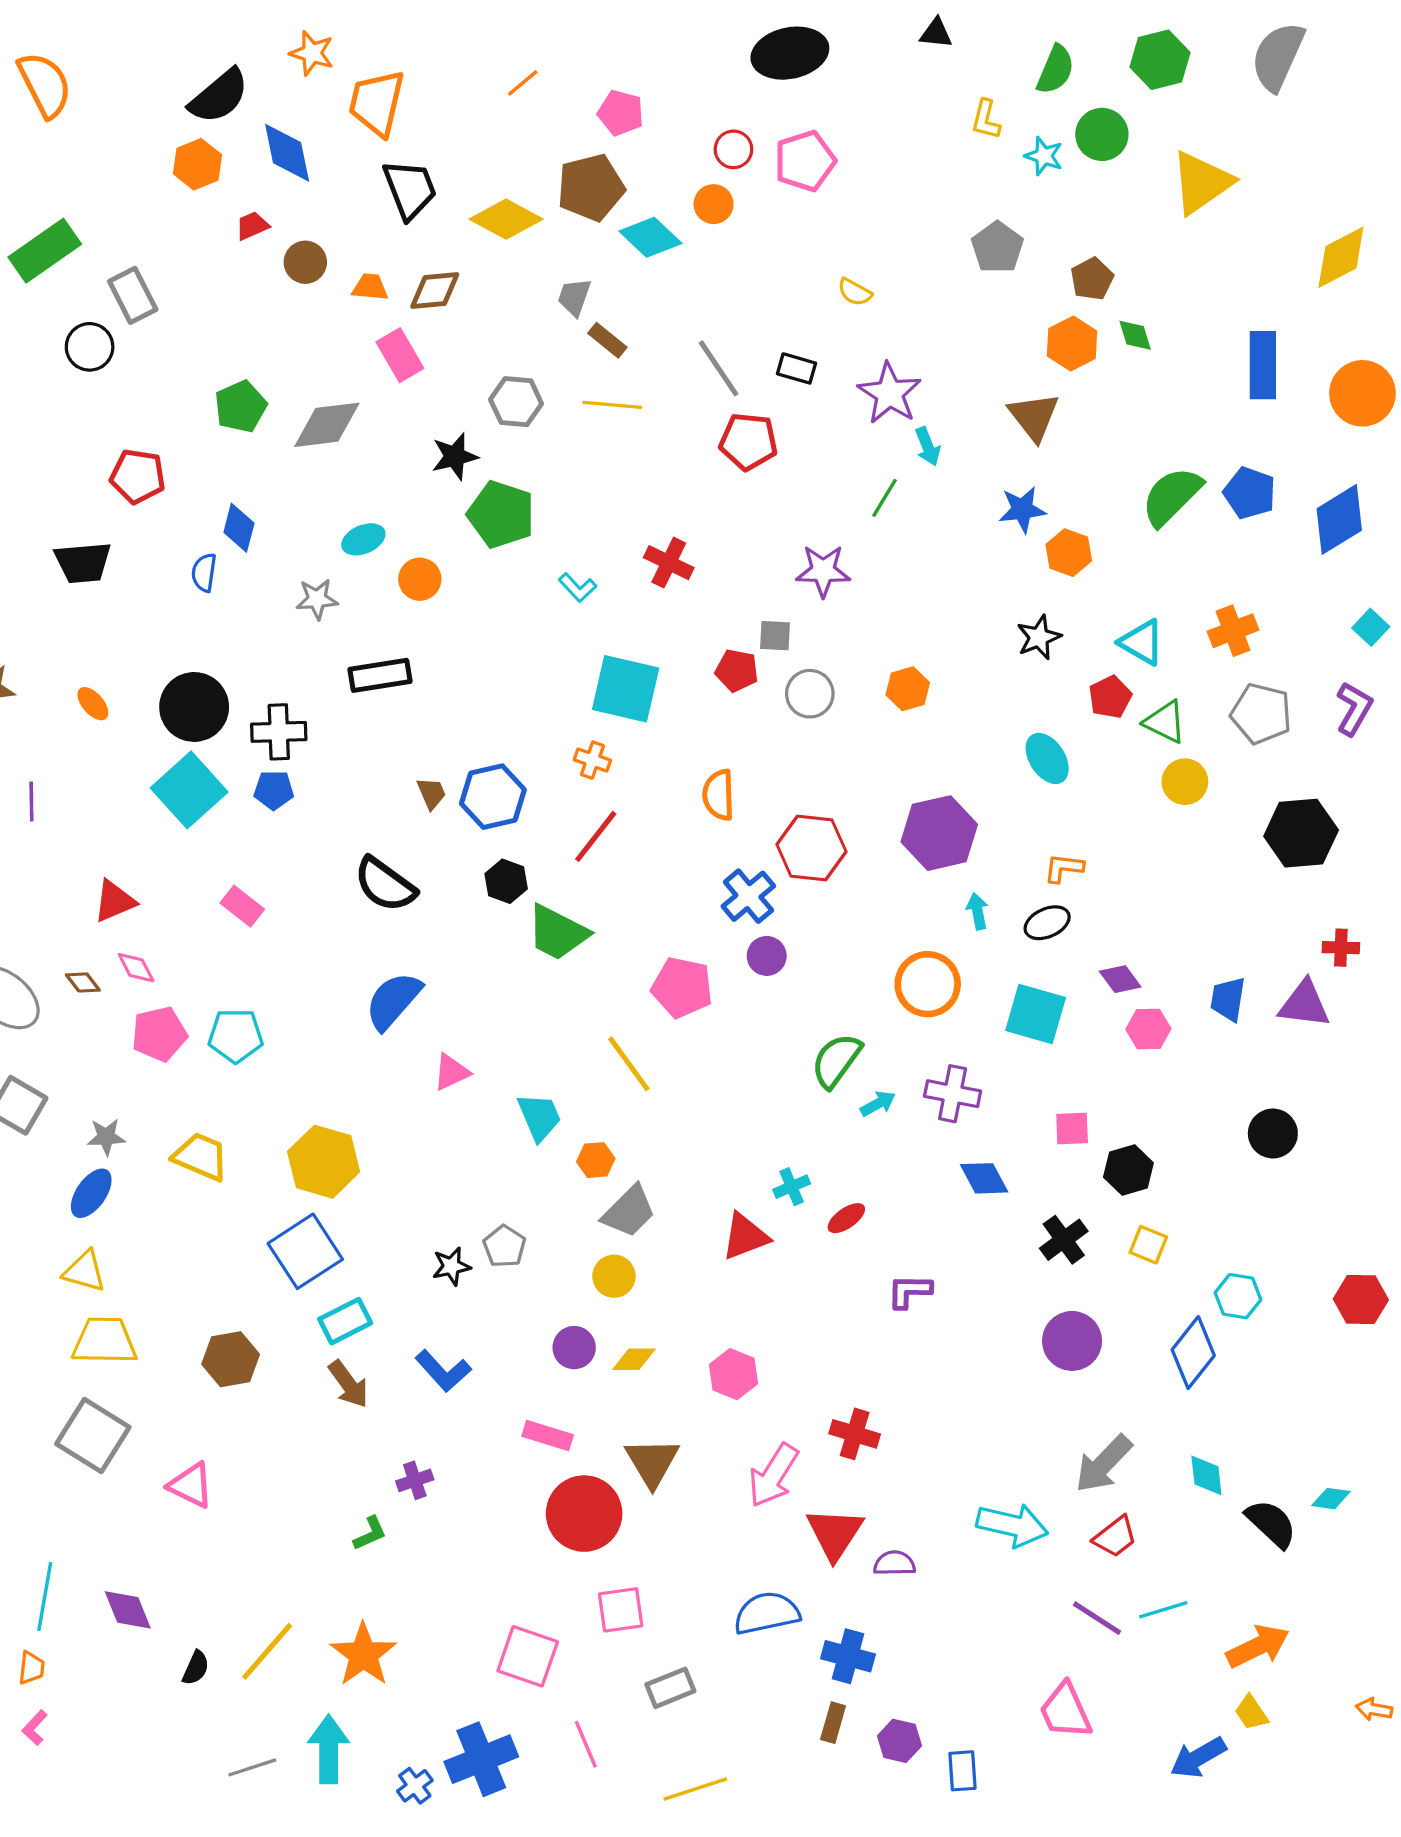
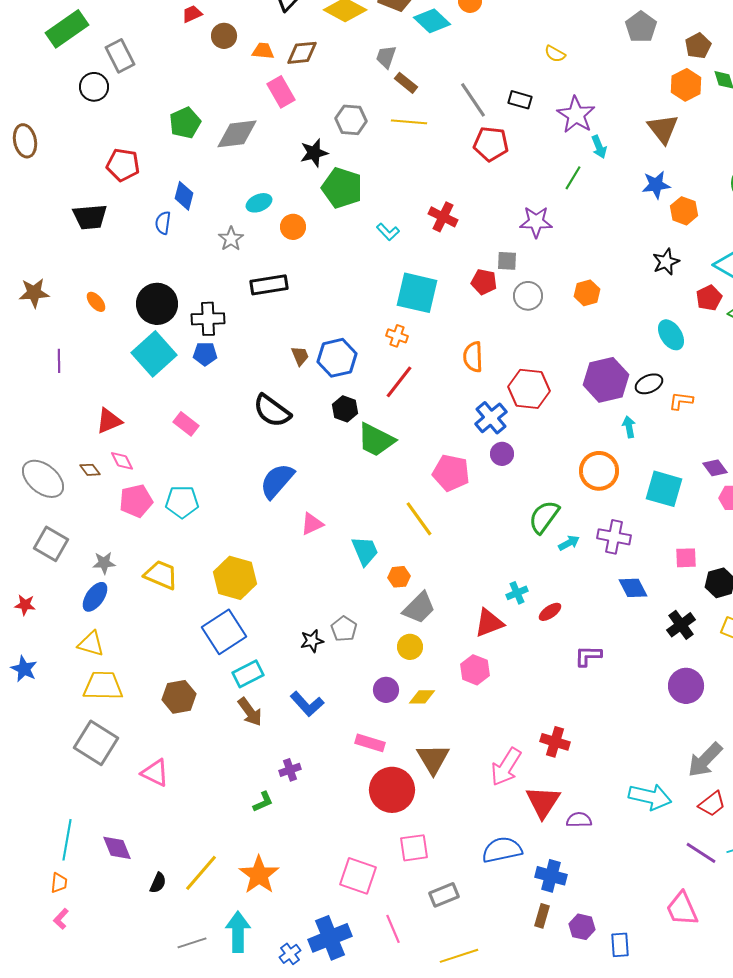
gray star: (317, 599) -> (231, 239), turned -30
black ellipse: (1047, 923) -> (649, 384), moved
pink hexagon: (733, 1374) -> (475, 670), moved

